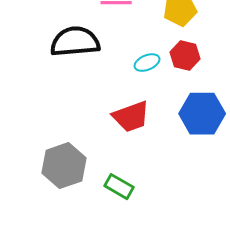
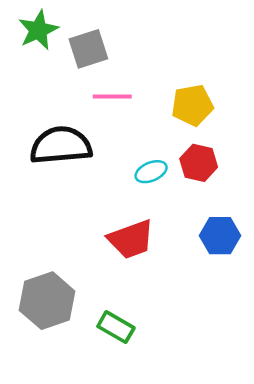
blue hexagon: (202, 114) -> (220, 236), size x0.7

